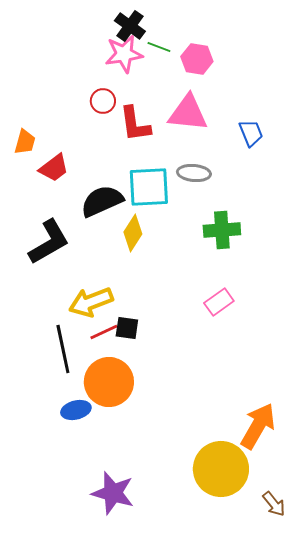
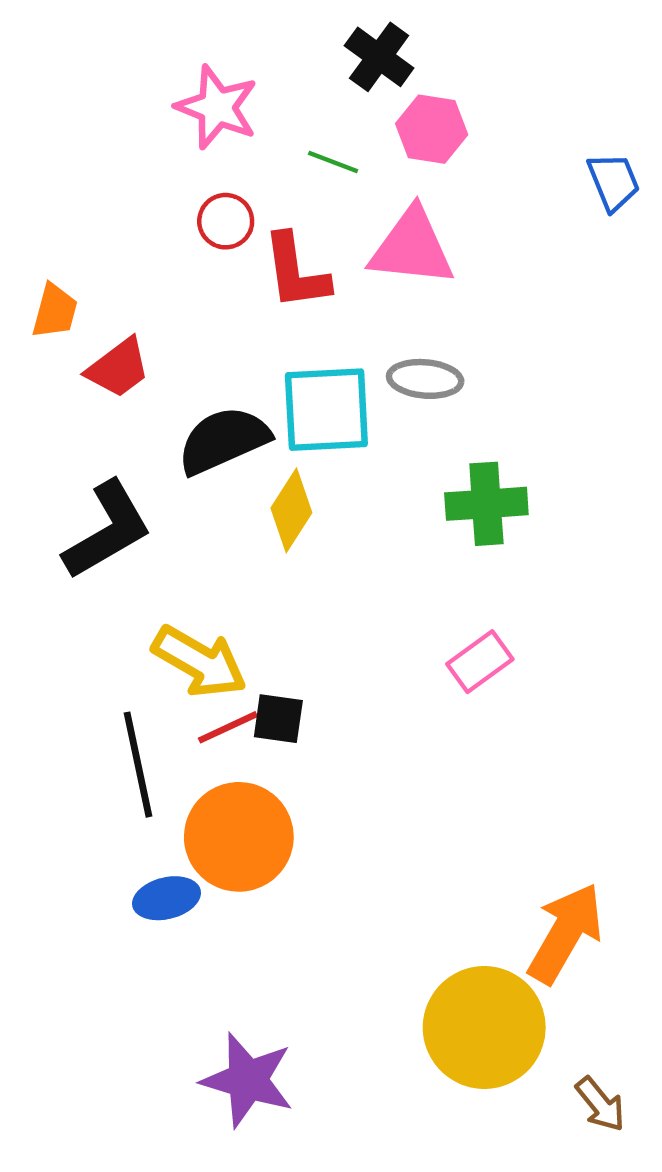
black cross: (130, 26) -> (379, 57), moved
green line: (159, 47) -> (333, 162), moved
pink star: (124, 54) -> (217, 107), moved, turned 30
blue trapezoid: (251, 133) -> (613, 182), moved
yellow arrow: (91, 302) -> (199, 662), turned -129

